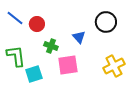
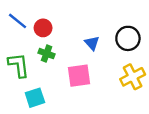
black circle: (106, 22) -> (128, 38), moved
green cross: (51, 46) -> (47, 54), moved
cyan square: (34, 74) -> (35, 98), moved

